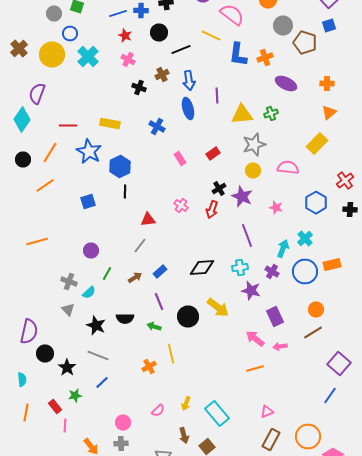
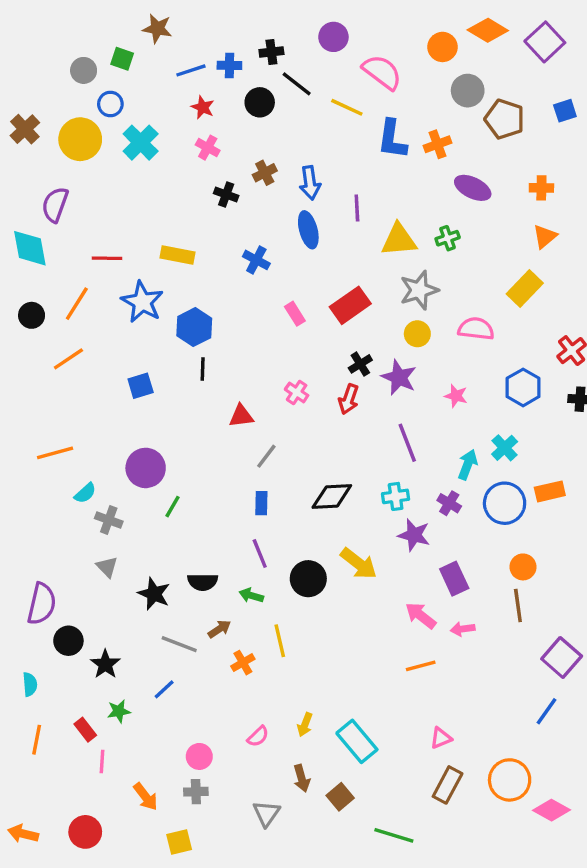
blue square: (329, 26) -> (565, 111), moved
black line: (181, 50) -> (297, 84), moved, turned 60
cyan diamond: (22, 120) -> (30, 248), turned -45
red rectangle: (213, 154) -> (350, 305), size x1.6
gray line: (140, 246) -> (266, 456), moved
purple circle: (91, 250) -> (146, 468), size x1.5
blue rectangle: (160, 272) -> (261, 503), turned -48
brown arrow: (135, 278) -> (219, 629), moved
cyan semicircle: (89, 292) -> (85, 493), moved
brown line: (313, 332) -> (518, 606), turned -66
gray line: (98, 356) -> (179, 644), moved

